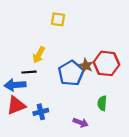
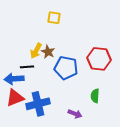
brown star: (86, 66) -> (48, 52), moved
blue pentagon: (71, 73) -> (66, 68), turned -30
blue cross: (41, 112) -> (38, 104), size x1.6

